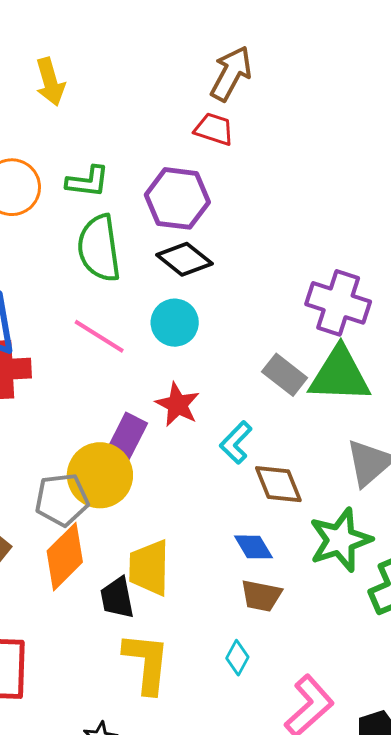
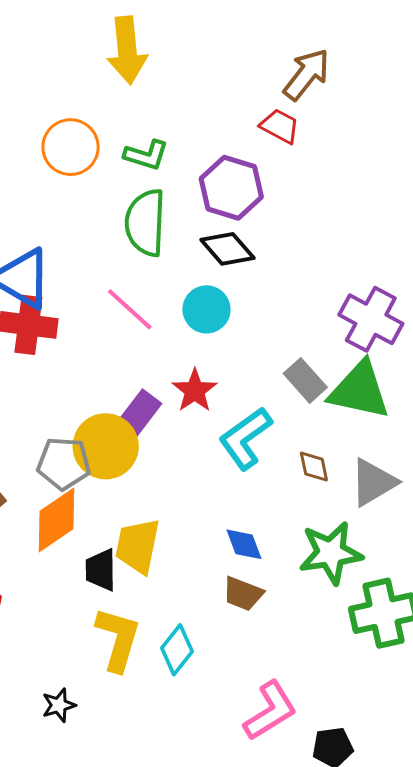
yellow arrow: (50, 82) -> (127, 50), size x1.4
cyan L-shape: (236, 443) -> (245, 438), size x1.5
brown diamond: (278, 484) -> (314, 467), moved, size x0.7
cyan diamond: (237, 658) -> (177, 650), moved, size x1.4

